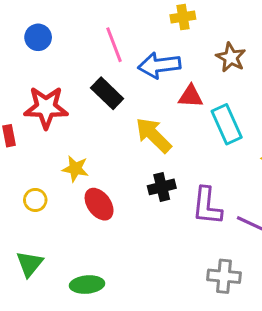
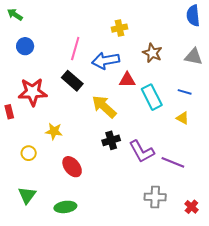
pink line: (114, 45) -> (75, 49), turned 40
red ellipse: (99, 204) -> (72, 167), moved
purple L-shape: (207, 206) -> (142, 151), turned -32

